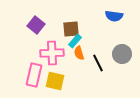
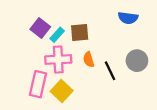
cyan rectangle: (75, 41) -> (57, 35), moved
yellow square: (55, 81) -> (62, 91), turned 30

